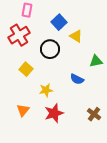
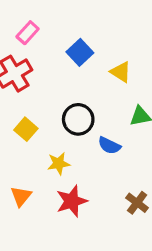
pink rectangle: (27, 10) -> (28, 33), turned 32
yellow triangle: (76, 36) -> (121, 72), moved
black circle: (50, 49) -> (78, 119), moved

